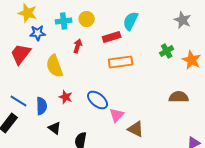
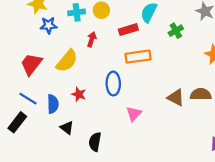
green cross: (167, 51) -> (176, 31), moved
red trapezoid: (21, 54) -> (31, 64), moved
yellow semicircle: (55, 66) -> (67, 61), turned -120
blue ellipse: (98, 100) -> (113, 84), moved, turned 50
brown triangle: (136, 129) -> (176, 98), moved

